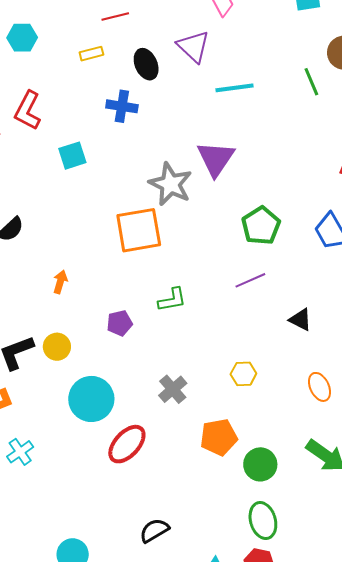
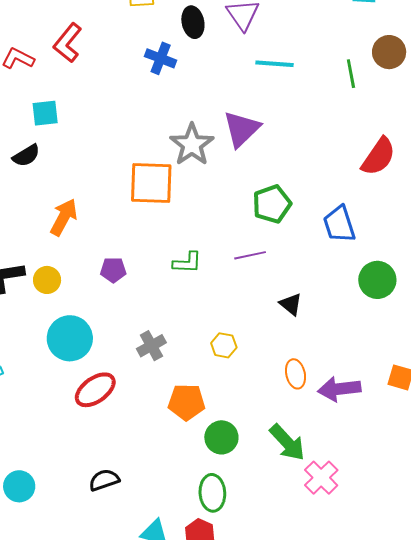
cyan square: (72, 156) -> (45, 113), moved
orange arrow: (60, 282) -> (64, 217), size x1.6
green L-shape: (172, 300) -> (187, 263), moved

